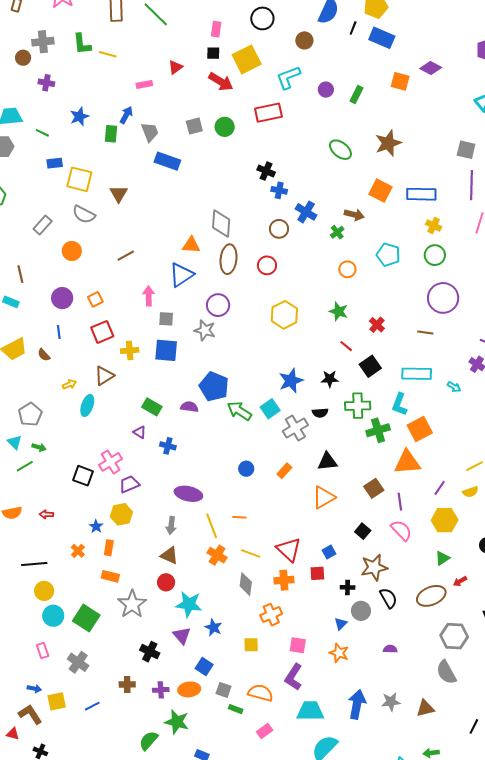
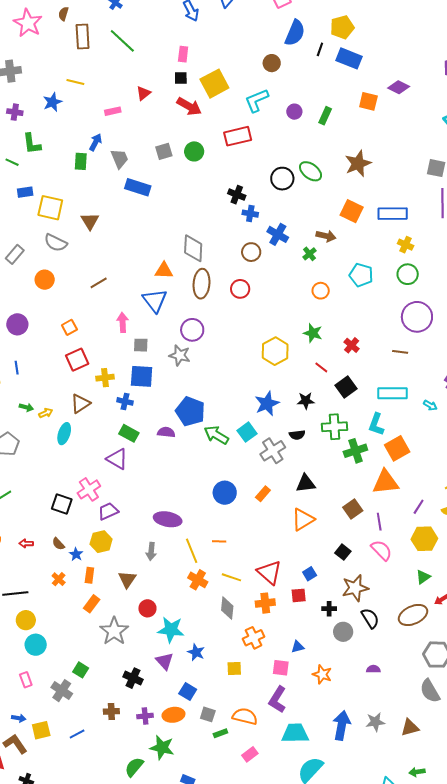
black circle: (262, 18) -> (282, 179), moved
green L-shape: (82, 44) -> (32, 144), moved
blue star: (79, 116) -> (52, 102), moved
blue triangle: (181, 275) -> (155, 301), turned -32
purple circle: (62, 298) -> (17, 324), moved
yellow hexagon: (284, 315) -> (275, 351), moved
blue line: (59, 332) -> (17, 368), moved
brown semicircle: (44, 355) -> (58, 544), moved
purple triangle: (140, 432) -> (117, 459), size x1.6
blue cross: (168, 446) -> (125, 401), moved
green arrow: (39, 447) -> (26, 407), moved
blue circle: (246, 469) -> (225, 493), size x1.5
brown triangle: (169, 556) -> (127, 579), moved, turned 42
orange rectangle: (110, 576) -> (92, 604), turned -66
green square: (86, 618) -> (81, 670), moved, size x0.6
blue triangle: (341, 624) -> (298, 647), moved, turned 32
green rectangle: (236, 709) -> (220, 733), turned -40

